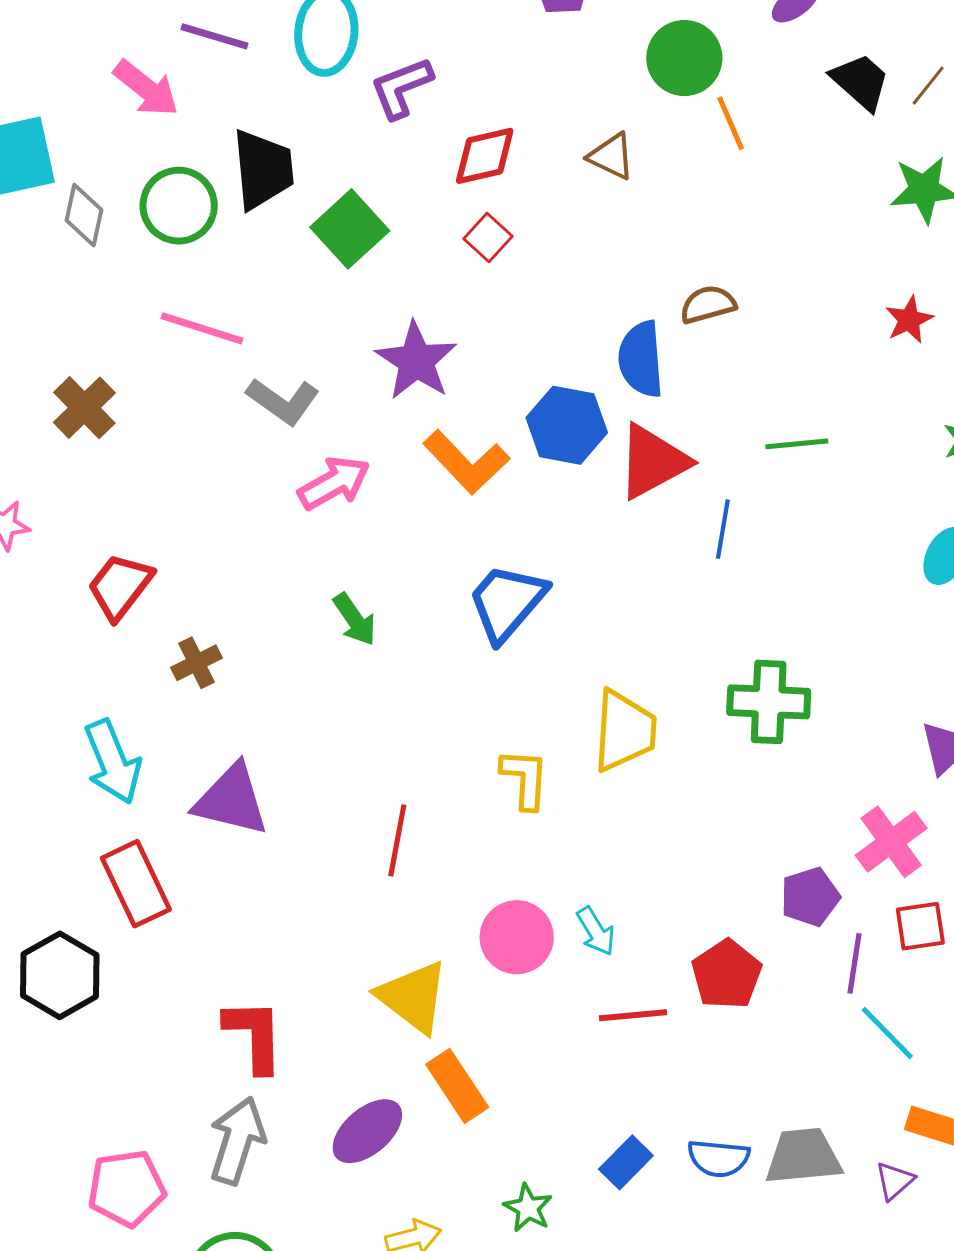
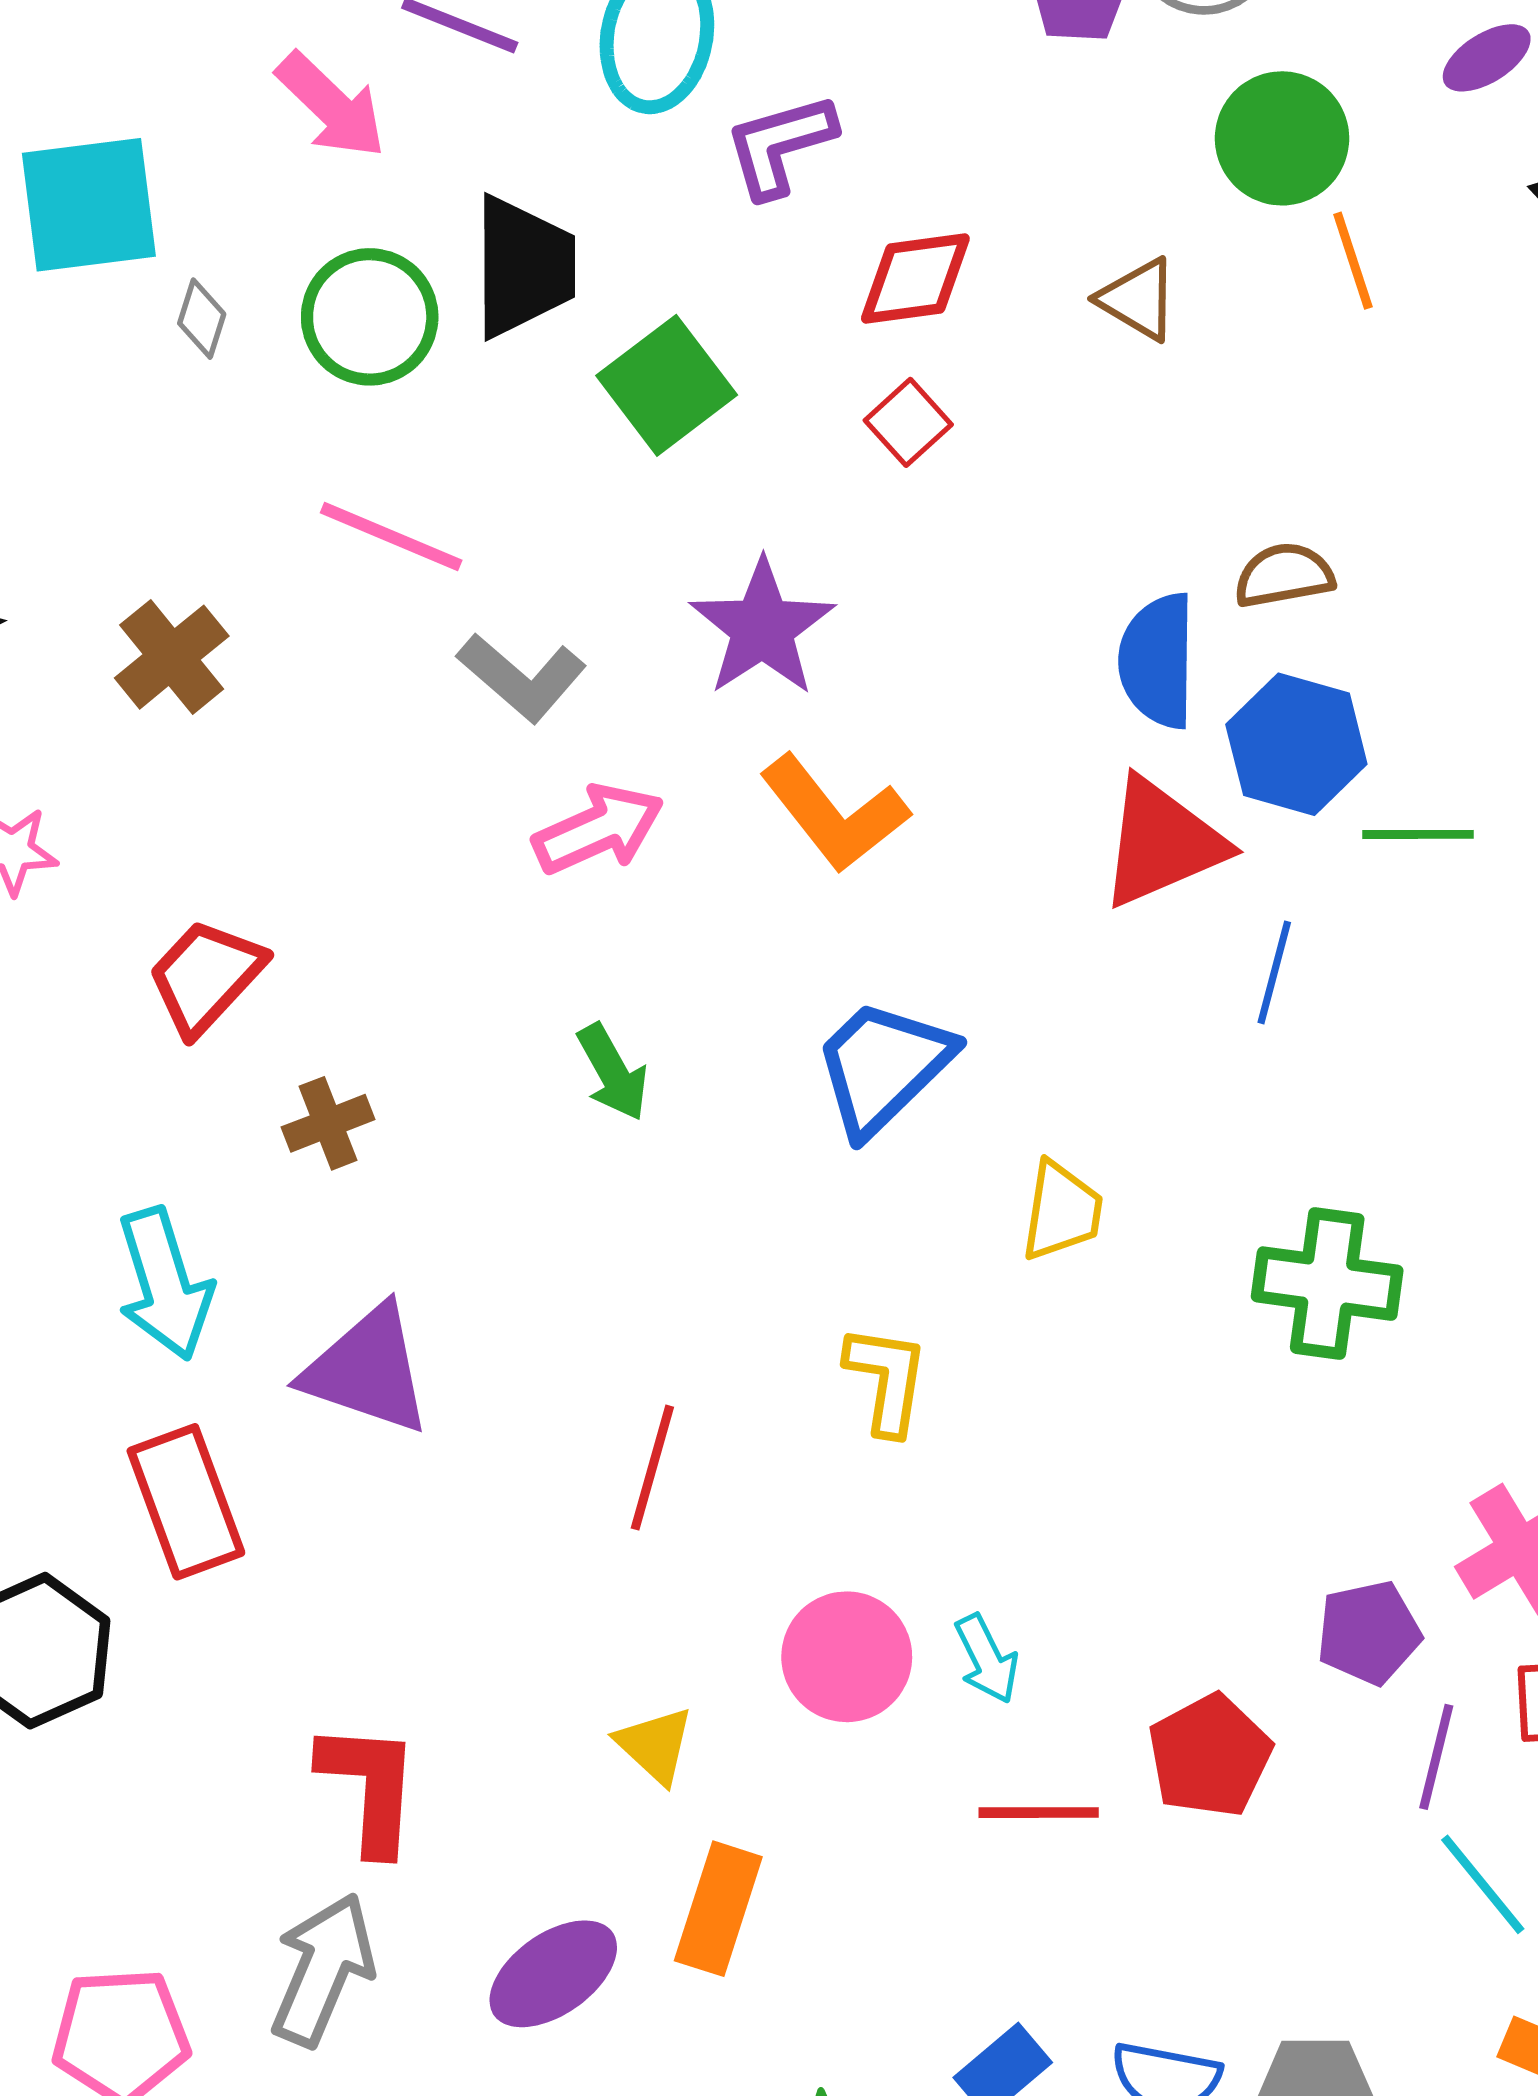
gray diamond: (84, 215) -> (202, 319), size x0.7
blue hexagon: (567, 425) -> (1296, 744), moved
yellow trapezoid: (624, 731) -> (1062, 1211), moved, size x0.7
yellow triangle: (413, 997) -> (655, 1745), size x0.6
orange rectangle: (457, 1086) -> (718, 1909), turned 46

